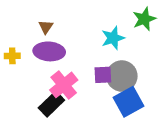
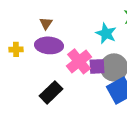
cyan star: (113, 38) -> (106, 33), turned -30
pink cross: (64, 85) -> (79, 61), moved

